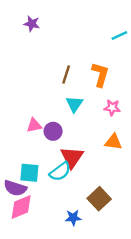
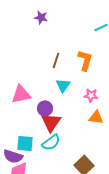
purple star: (32, 24) -> (41, 17), moved
pink star: (112, 108) -> (91, 95), moved
pink triangle: (34, 125) -> (21, 94), moved, size x1.5
red triangle: (72, 157) -> (51, 122), moved

